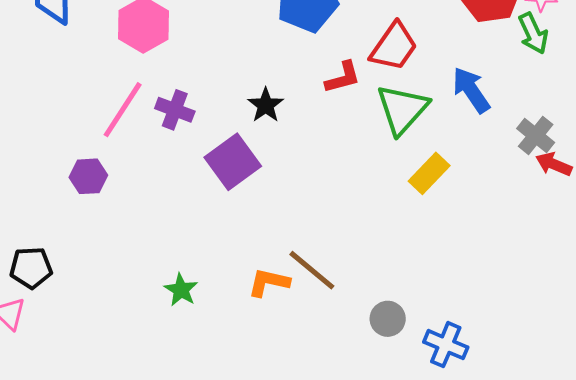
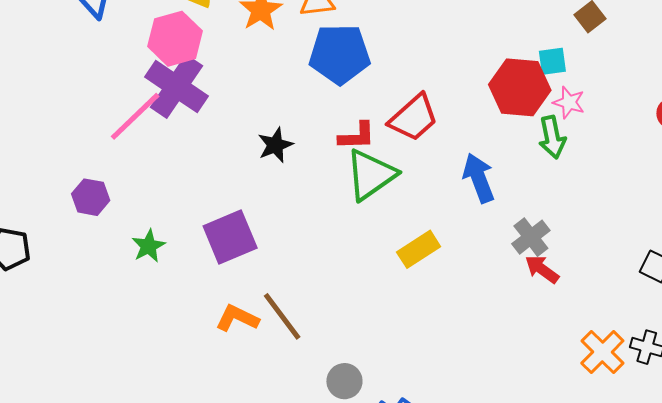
green triangle: (402, 109) -> (371, 175), moved
purple cross: (175, 110) -> (176, 86), moved, size x1.6
purple square: (233, 162) -> (230, 237), moved
purple hexagon: (88, 176) -> (91, 197), moved
green star: (181, 290) -> (149, 246), moved

